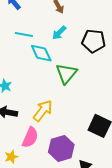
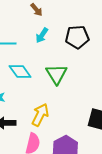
cyan diamond: (41, 53) -> (20, 71), moved

